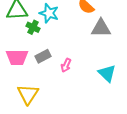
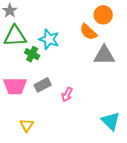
cyan triangle: (107, 73) -> (111, 121), moved
yellow triangle: (28, 94) -> (27, 125), size x0.6

